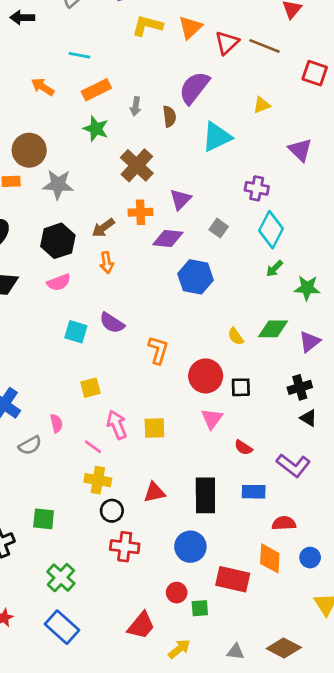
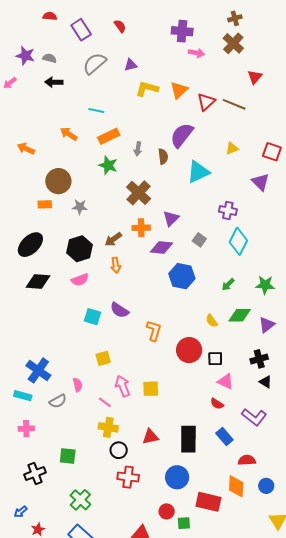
red square: (315, 73) -> (272, 152), moved
gray star: (58, 184) -> (80, 207), size x0.7
green arrow: (274, 268) -> (228, 284), moved
pink triangle: (212, 419) -> (226, 382), moved, turned -42
blue rectangle: (254, 492) -> (224, 437), turned 48

